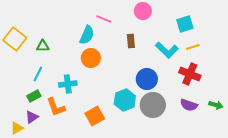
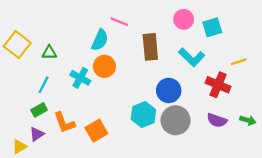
pink circle: (143, 11) -> (184, 19), moved
brown rectangle: (131, 41) -> (150, 47), size x1.6
yellow line: (193, 47) -> (239, 62), moved
cyan cross: (68, 84) -> (80, 78), moved, turned 36
orange square: (95, 116) -> (96, 131), moved

